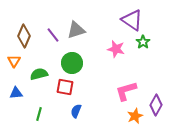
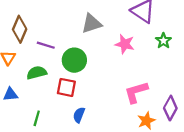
gray triangle: (76, 30) -> (92, 24), moved
purple line: (53, 35) -> (46, 45), moved, turned -35
green star: (143, 42) -> (163, 41), moved

